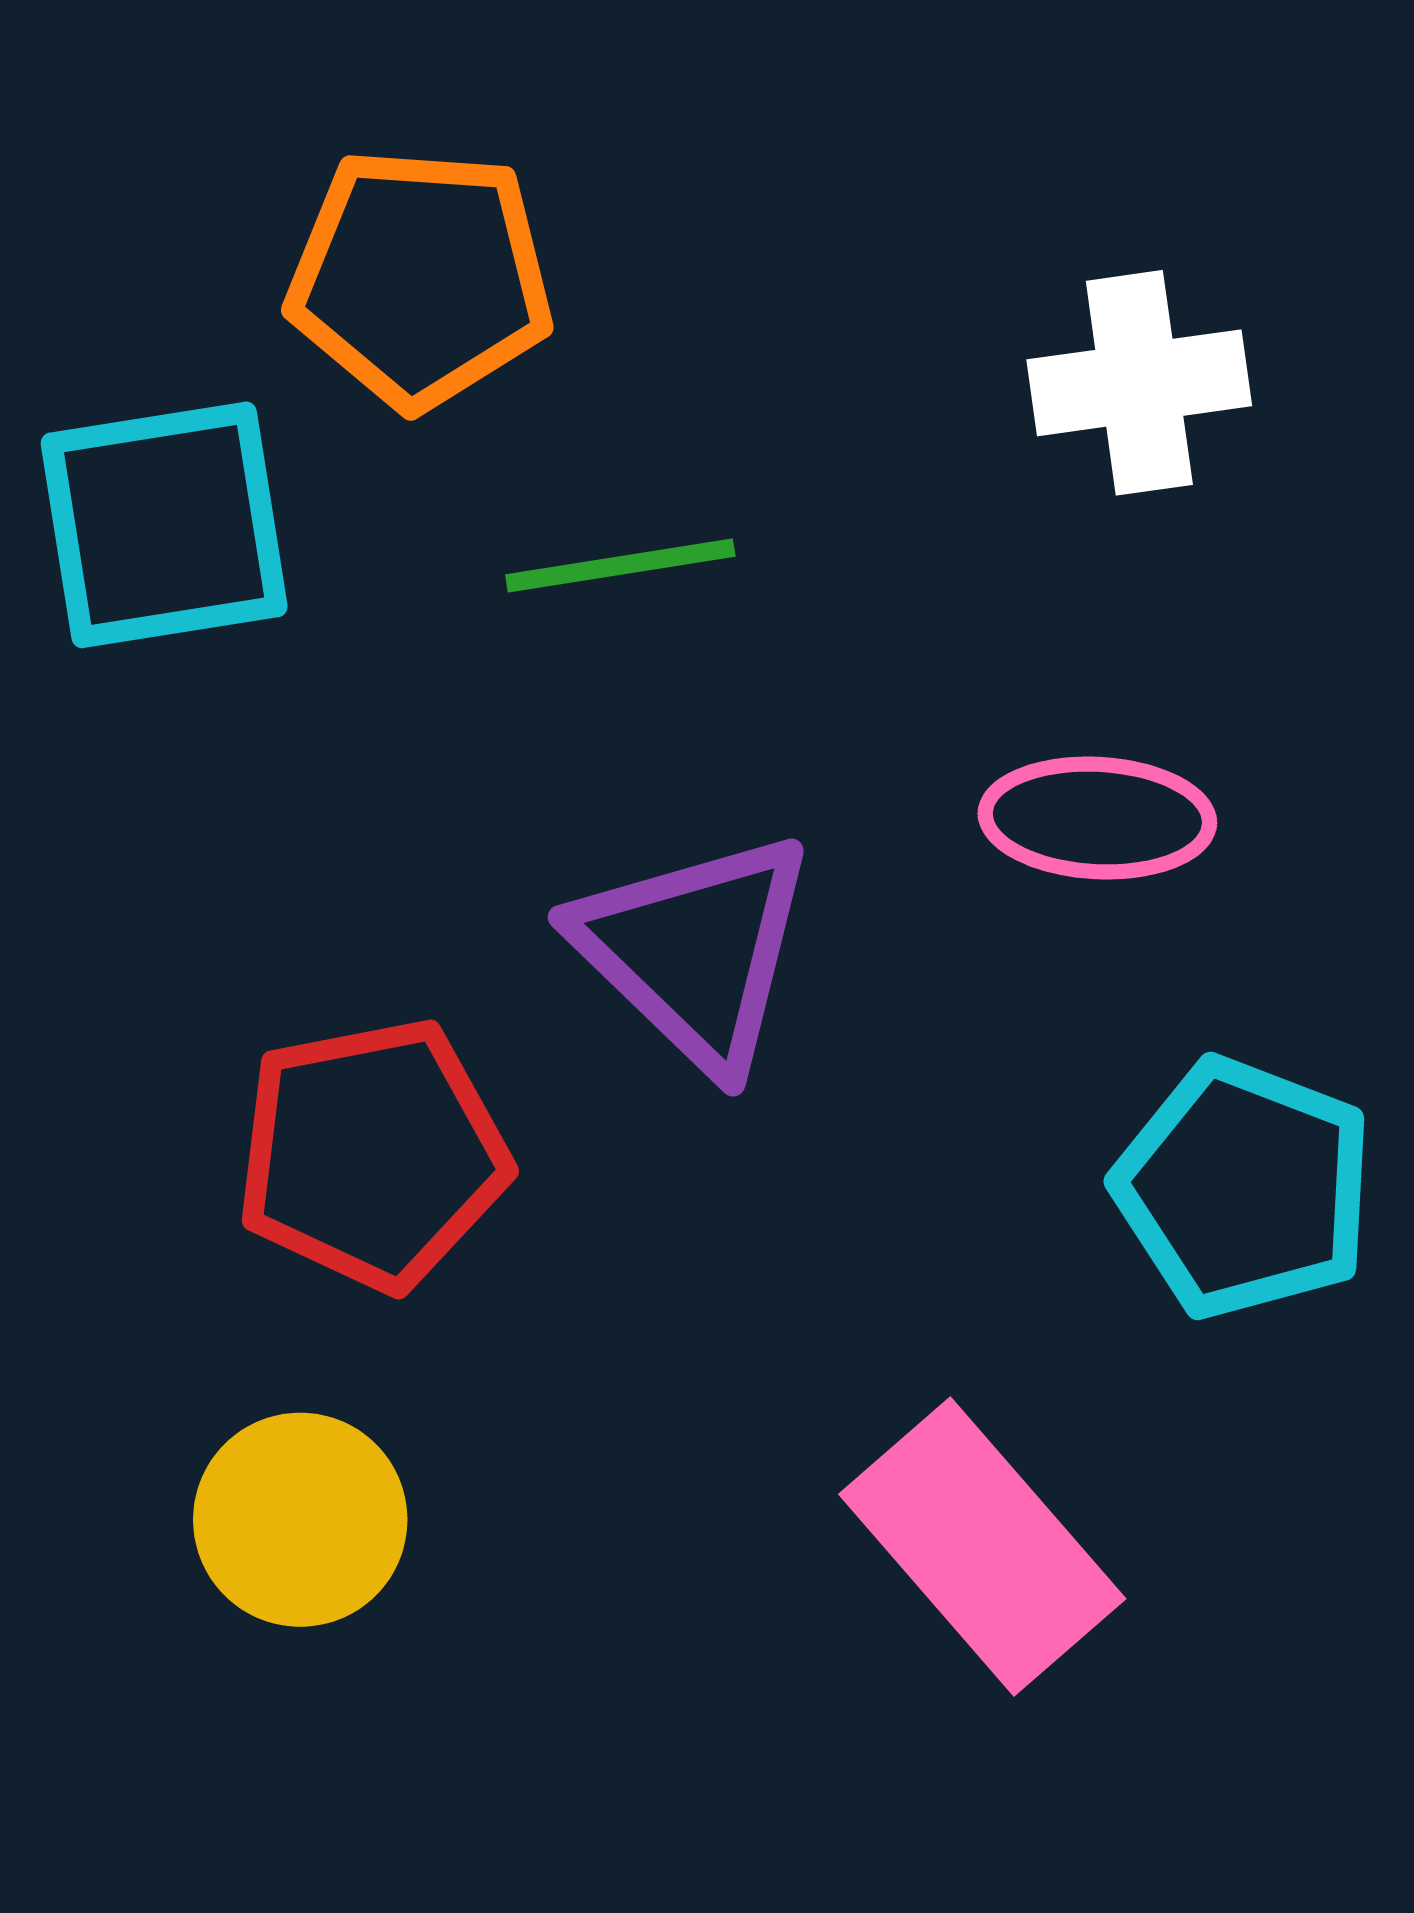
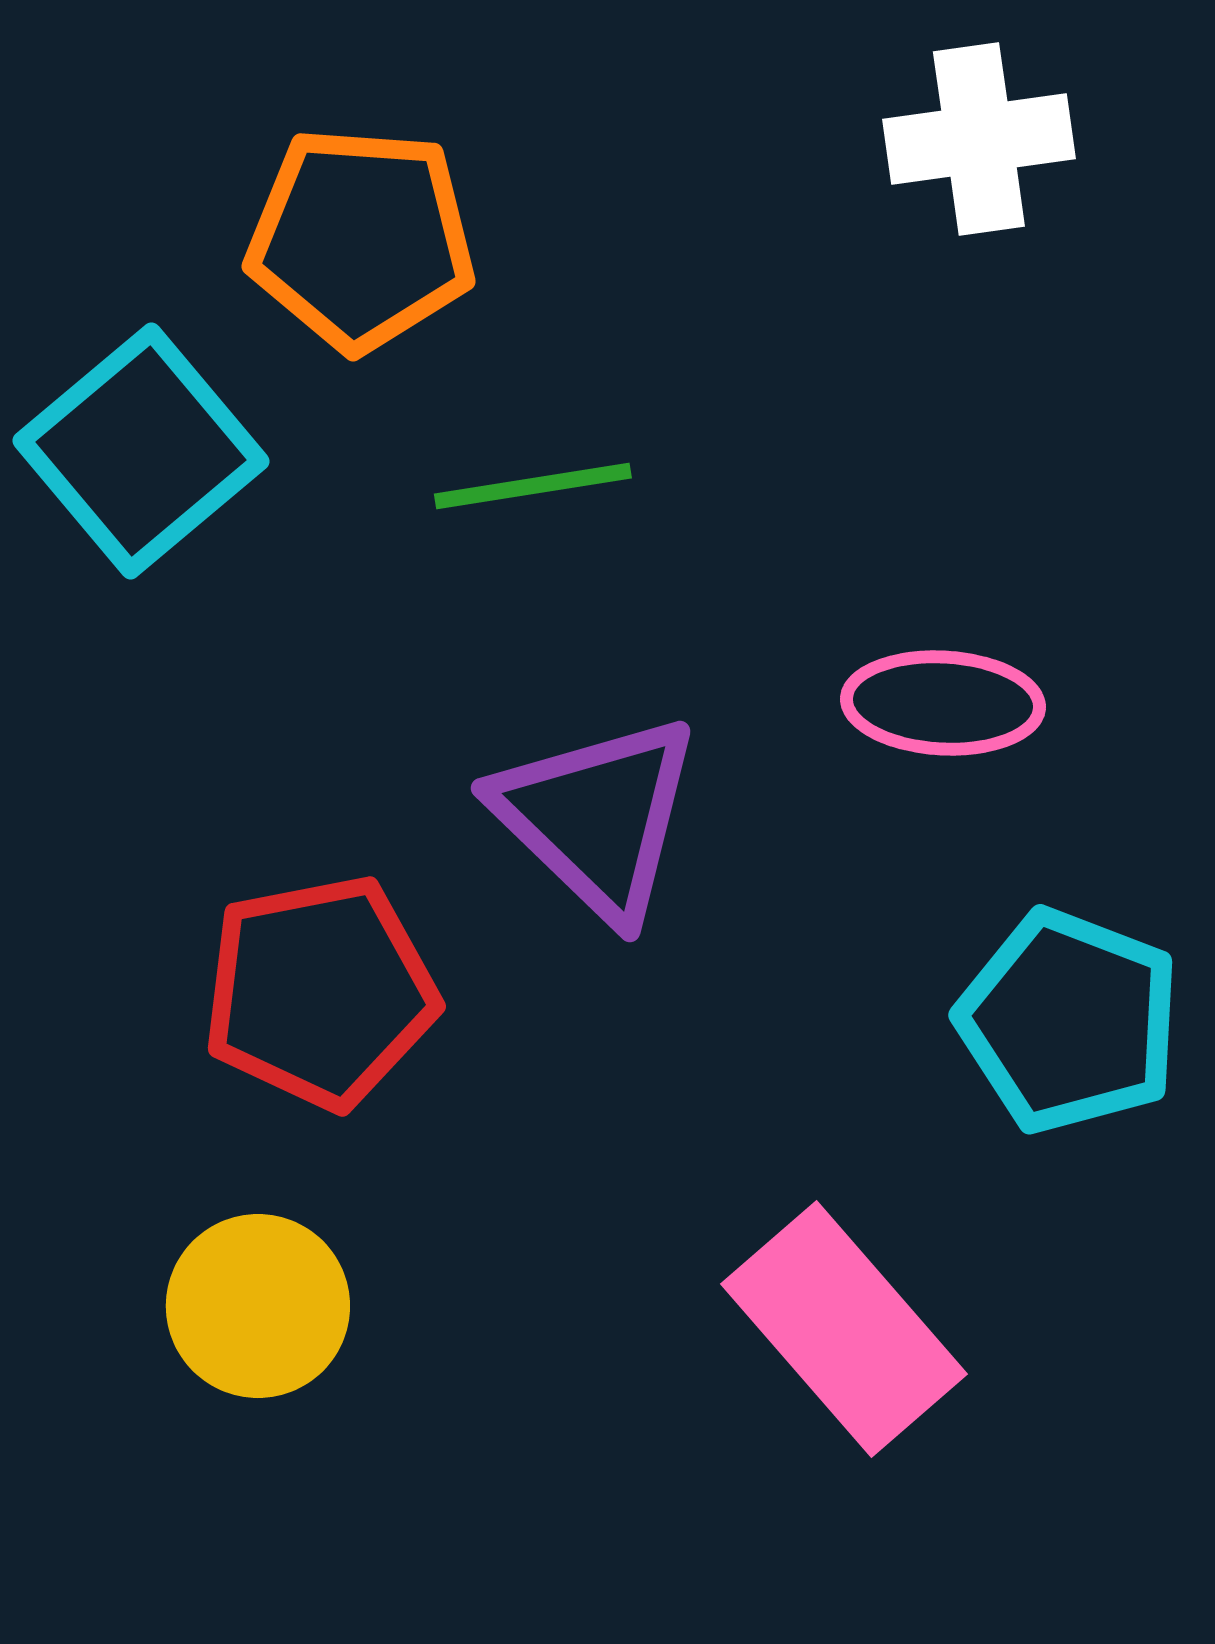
white cross: (1139, 383) -> (979, 139), moved
cyan square: (164, 525) -> (141, 451), turned -31

